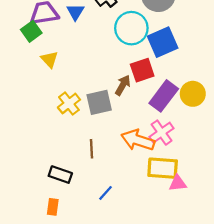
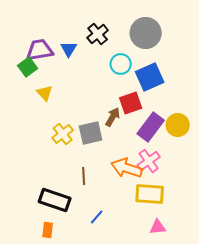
cyan circle: (131, 28) -> (121, 64), size x0.7
black rectangle: (60, 175) -> (55, 200), size x1.4
pink triangle: (178, 183) -> (158, 227), moved

